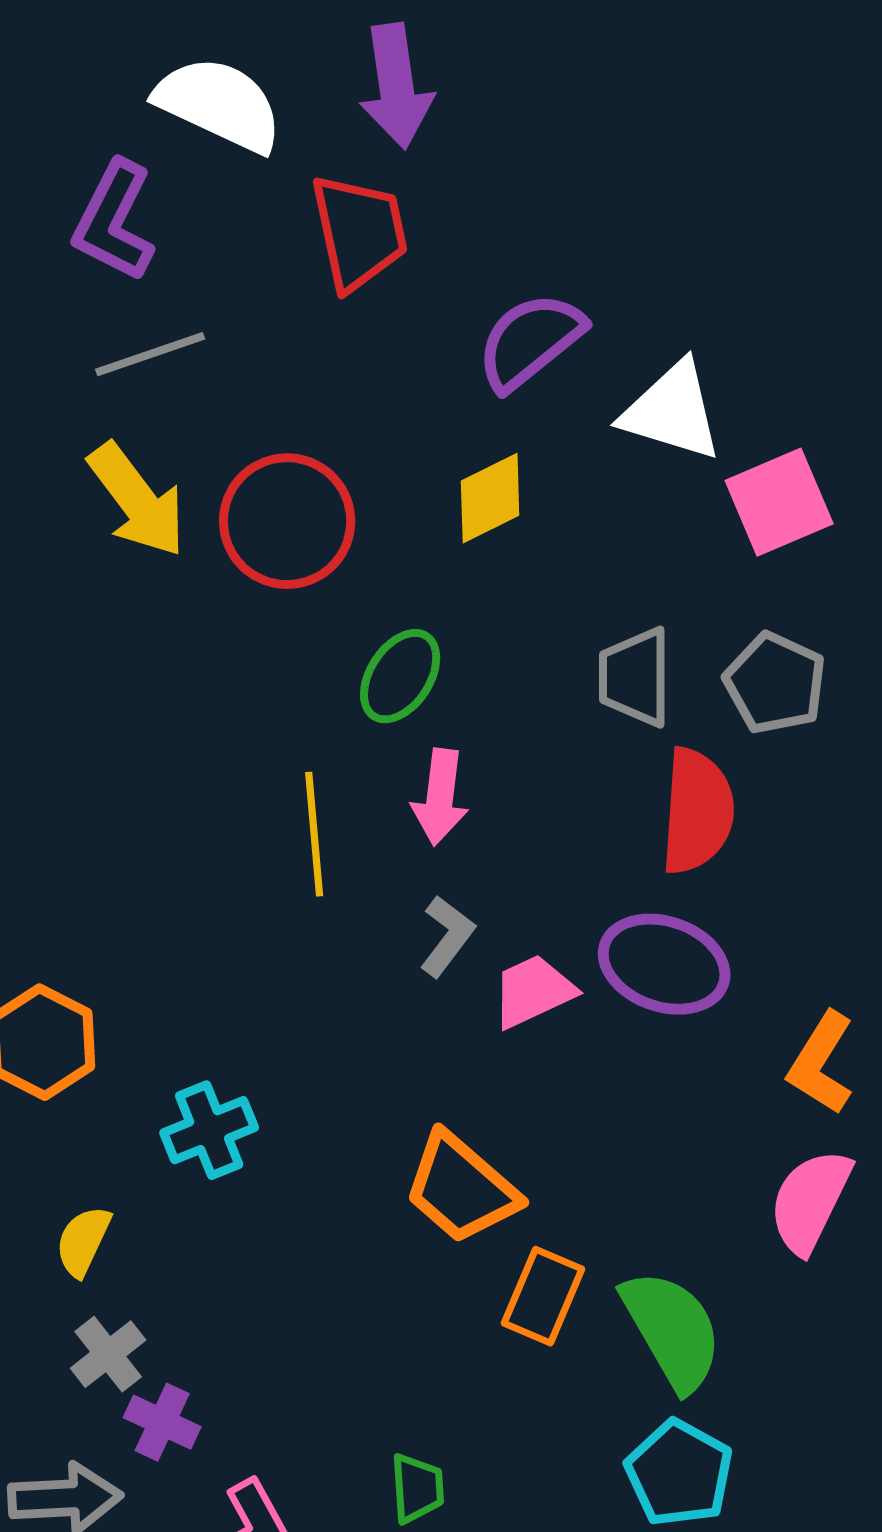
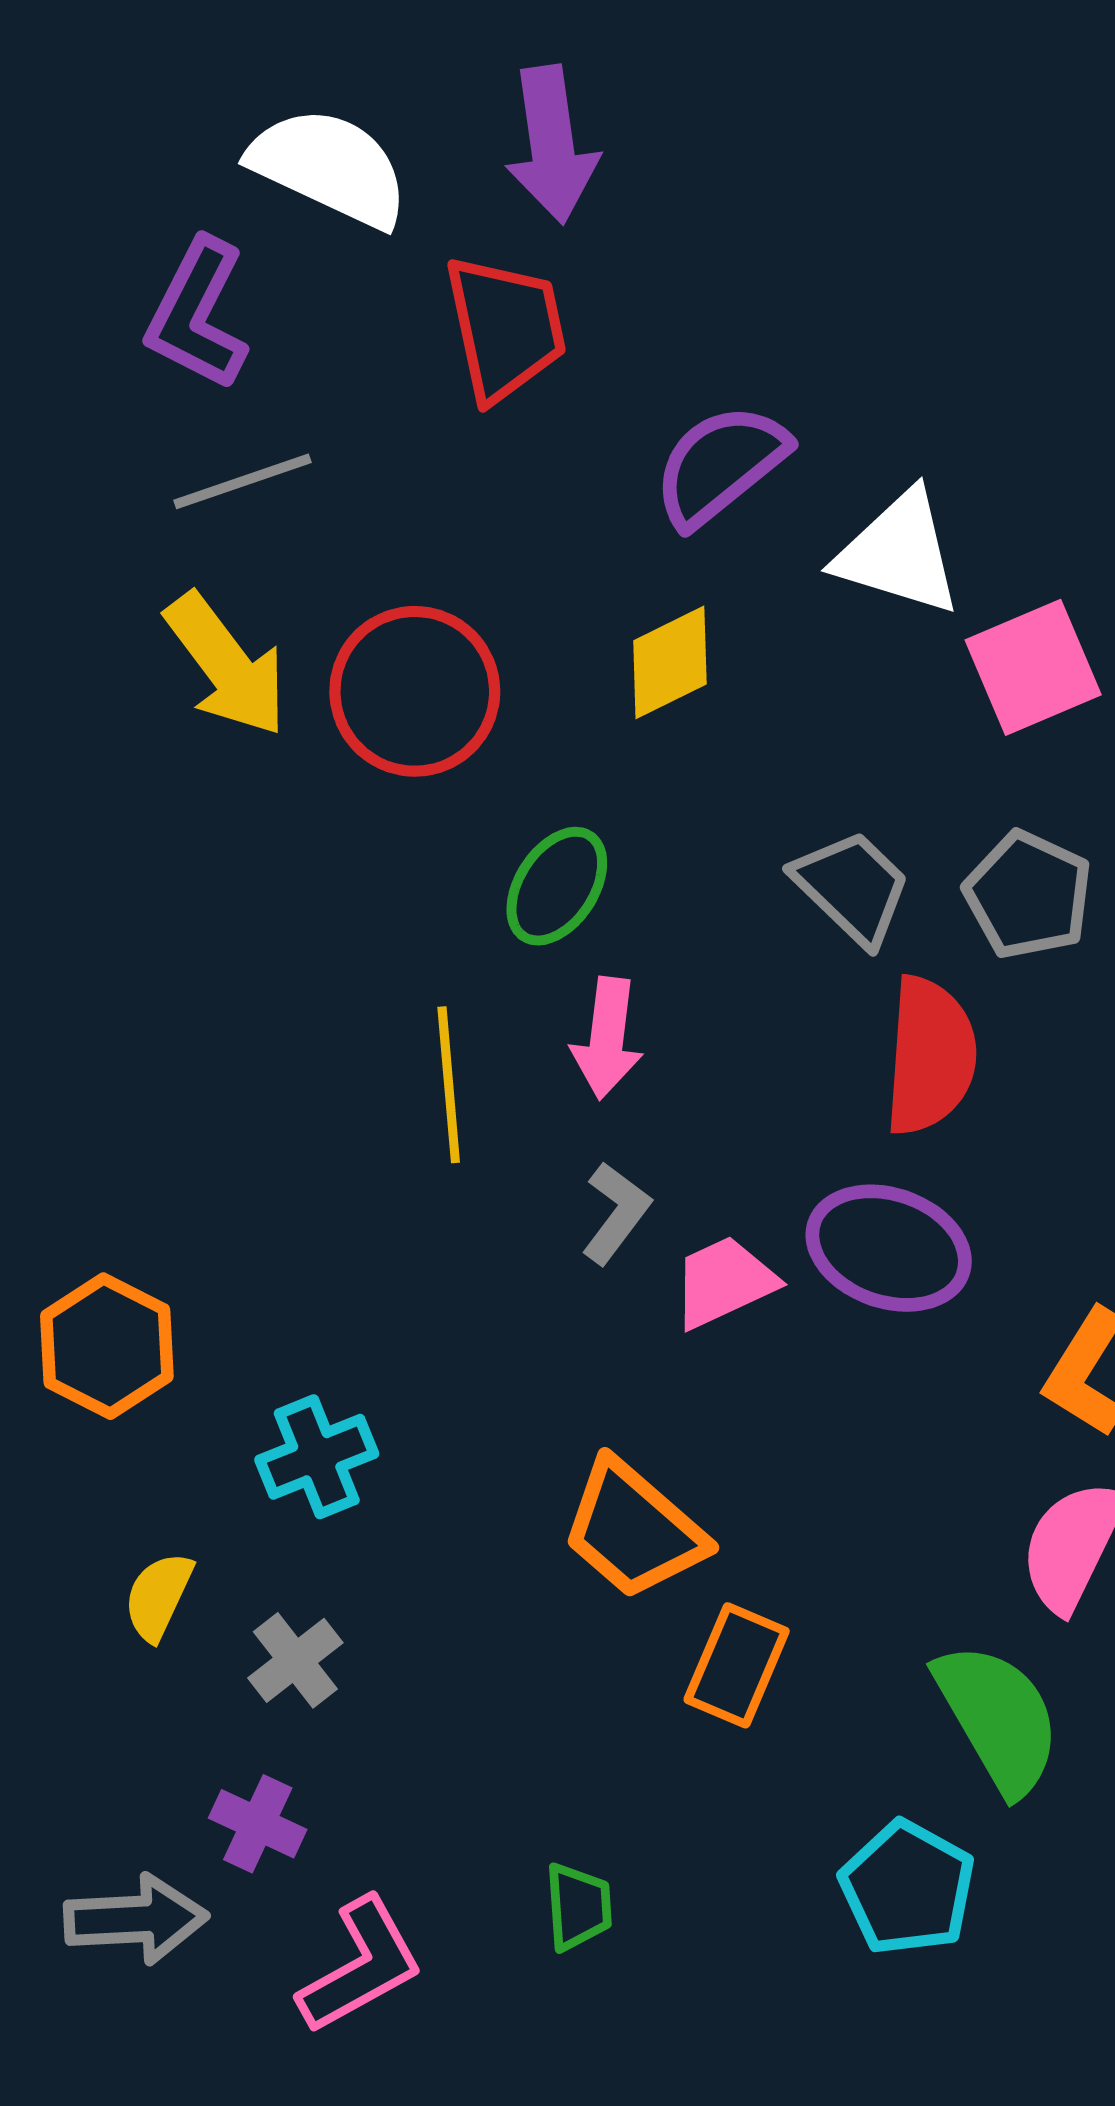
gray trapezoid: (635, 677) -> (852, 887), turned 134
green semicircle: (672, 1330) -> (998, 1718), moved
gray cross: (108, 1354) -> (295, 1660), moved

